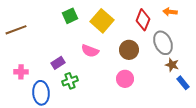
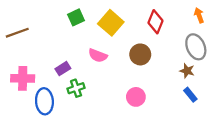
orange arrow: (170, 12) -> (199, 15), moved, turned 64
gray ellipse: (163, 43) -> (196, 47), moved
pink cross: (21, 72) -> (23, 78), size x1.5
pink circle: (125, 79) -> (136, 97), moved
blue rectangle: (183, 83) -> (190, 95), moved

